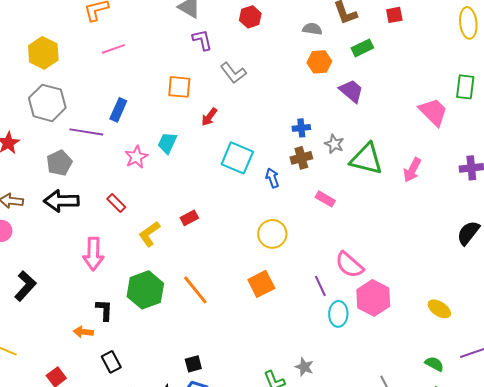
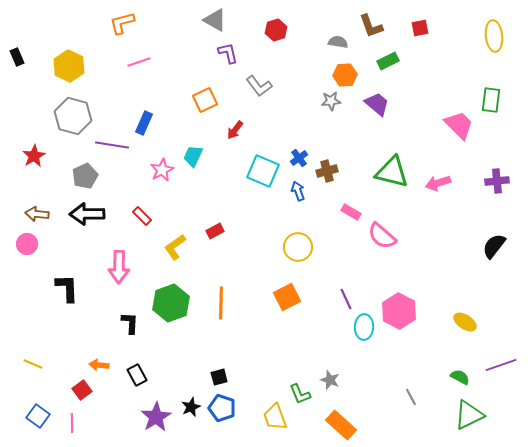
orange square: (179, 87) -> (205, 100), turned -30
blue cross: (301, 128) -> (299, 158), moved, turned -30
gray star: (334, 144) -> (331, 101), moved, turned -30
pink arrow: (412, 170) -> (438, 183), turned 45
pink semicircle: (349, 265) -> (382, 236), moved
black L-shape: (25, 286) -> (67, 288), moved, turned -44
orange line: (195, 290) -> (221, 303), turned 40
orange arrow: (83, 332) -> (99, 365), moved

